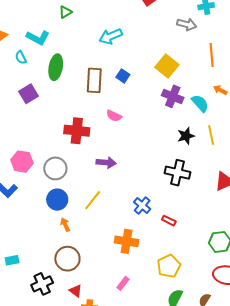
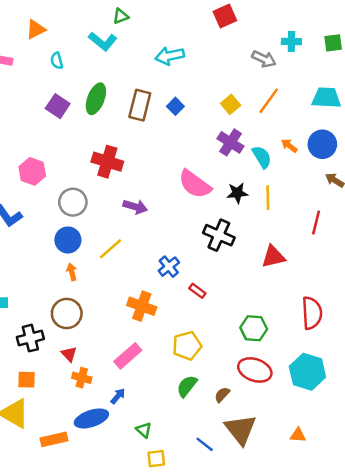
cyan L-shape: (38, 38) -> (103, 41), moved
orange line: (212, 55) -> (269, 101), moved, turned 30
yellow square: (167, 66) -> (231, 104), size x0.7
green ellipse: (56, 67) -> (96, 99), moved
purple square: (28, 94) -> (58, 106), turned -36
pink semicircle: (114, 116) -> (195, 184), moved, size x1.8
pink hexagon: (22, 162) -> (32, 171), moved
pink rectangle: (123, 283) -> (128, 356), size x1.6

